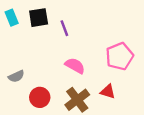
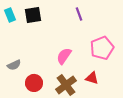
purple line: (64, 28) -> (79, 14), moved
pink semicircle: (75, 66) -> (64, 56), turned -84

